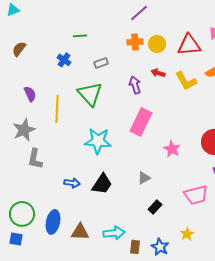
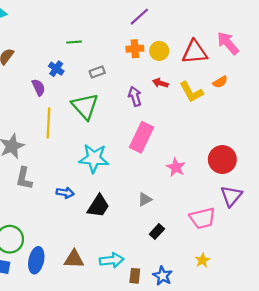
purple semicircle: (30, 94) -> (38, 87), moved
blue arrow: (72, 183) -> (65, 193), moved
blue ellipse: (53, 222) -> (36, 260), moved
yellow star: (187, 234) -> (202, 260), moved

